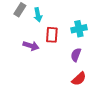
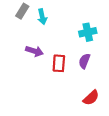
red rectangle: (52, 35) -> (59, 63), moved
red semicircle: (79, 79) -> (91, 98), moved

